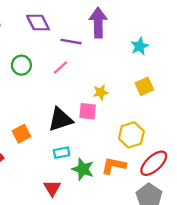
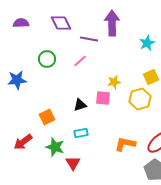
black triangle: (60, 120) -> (80, 105), size x0.6
yellow hexagon: (131, 135) -> (140, 99), moved
green star: (83, 169) -> (55, 147), moved

